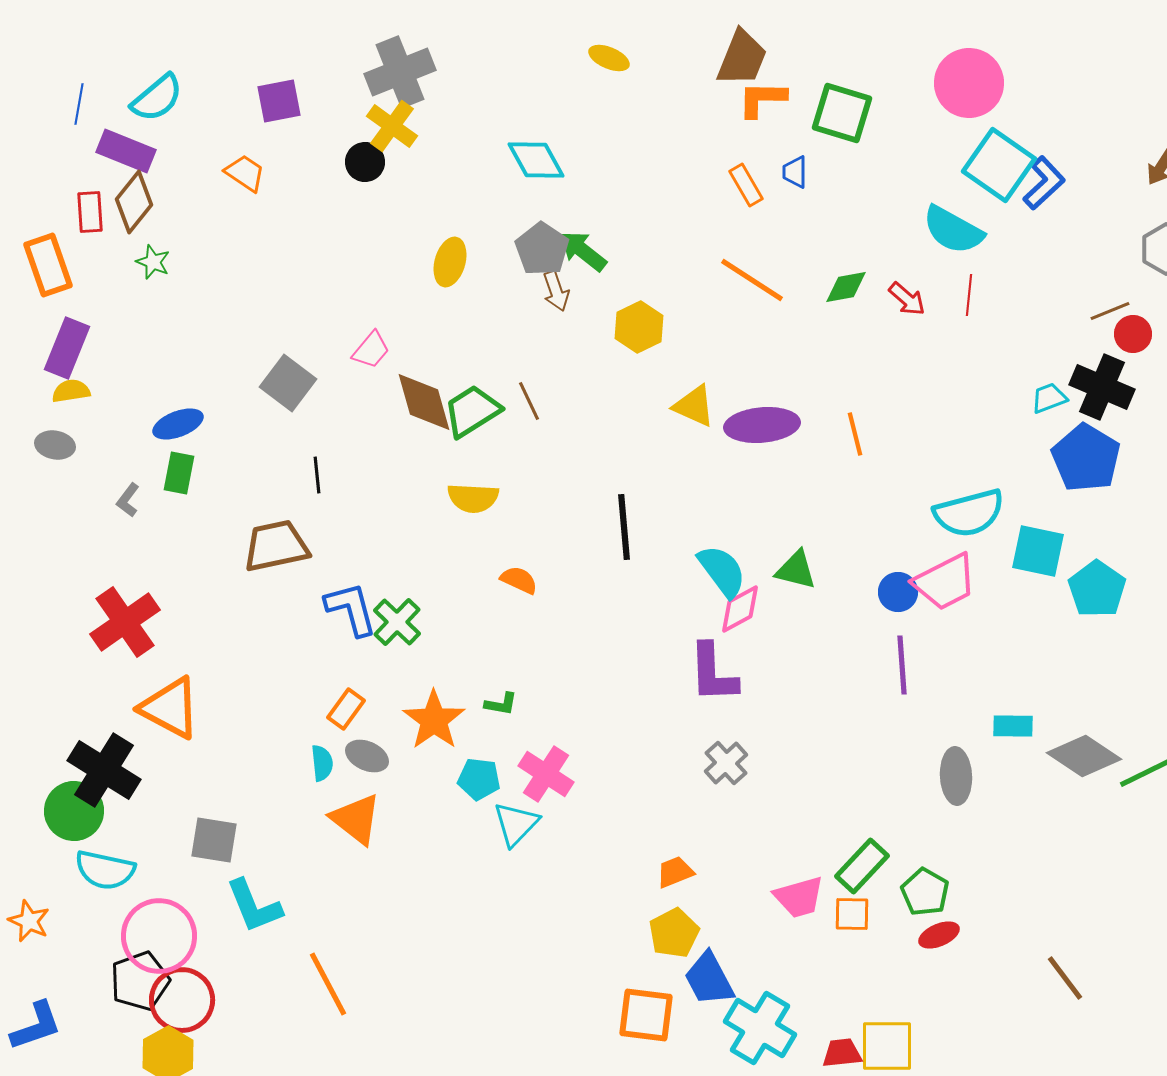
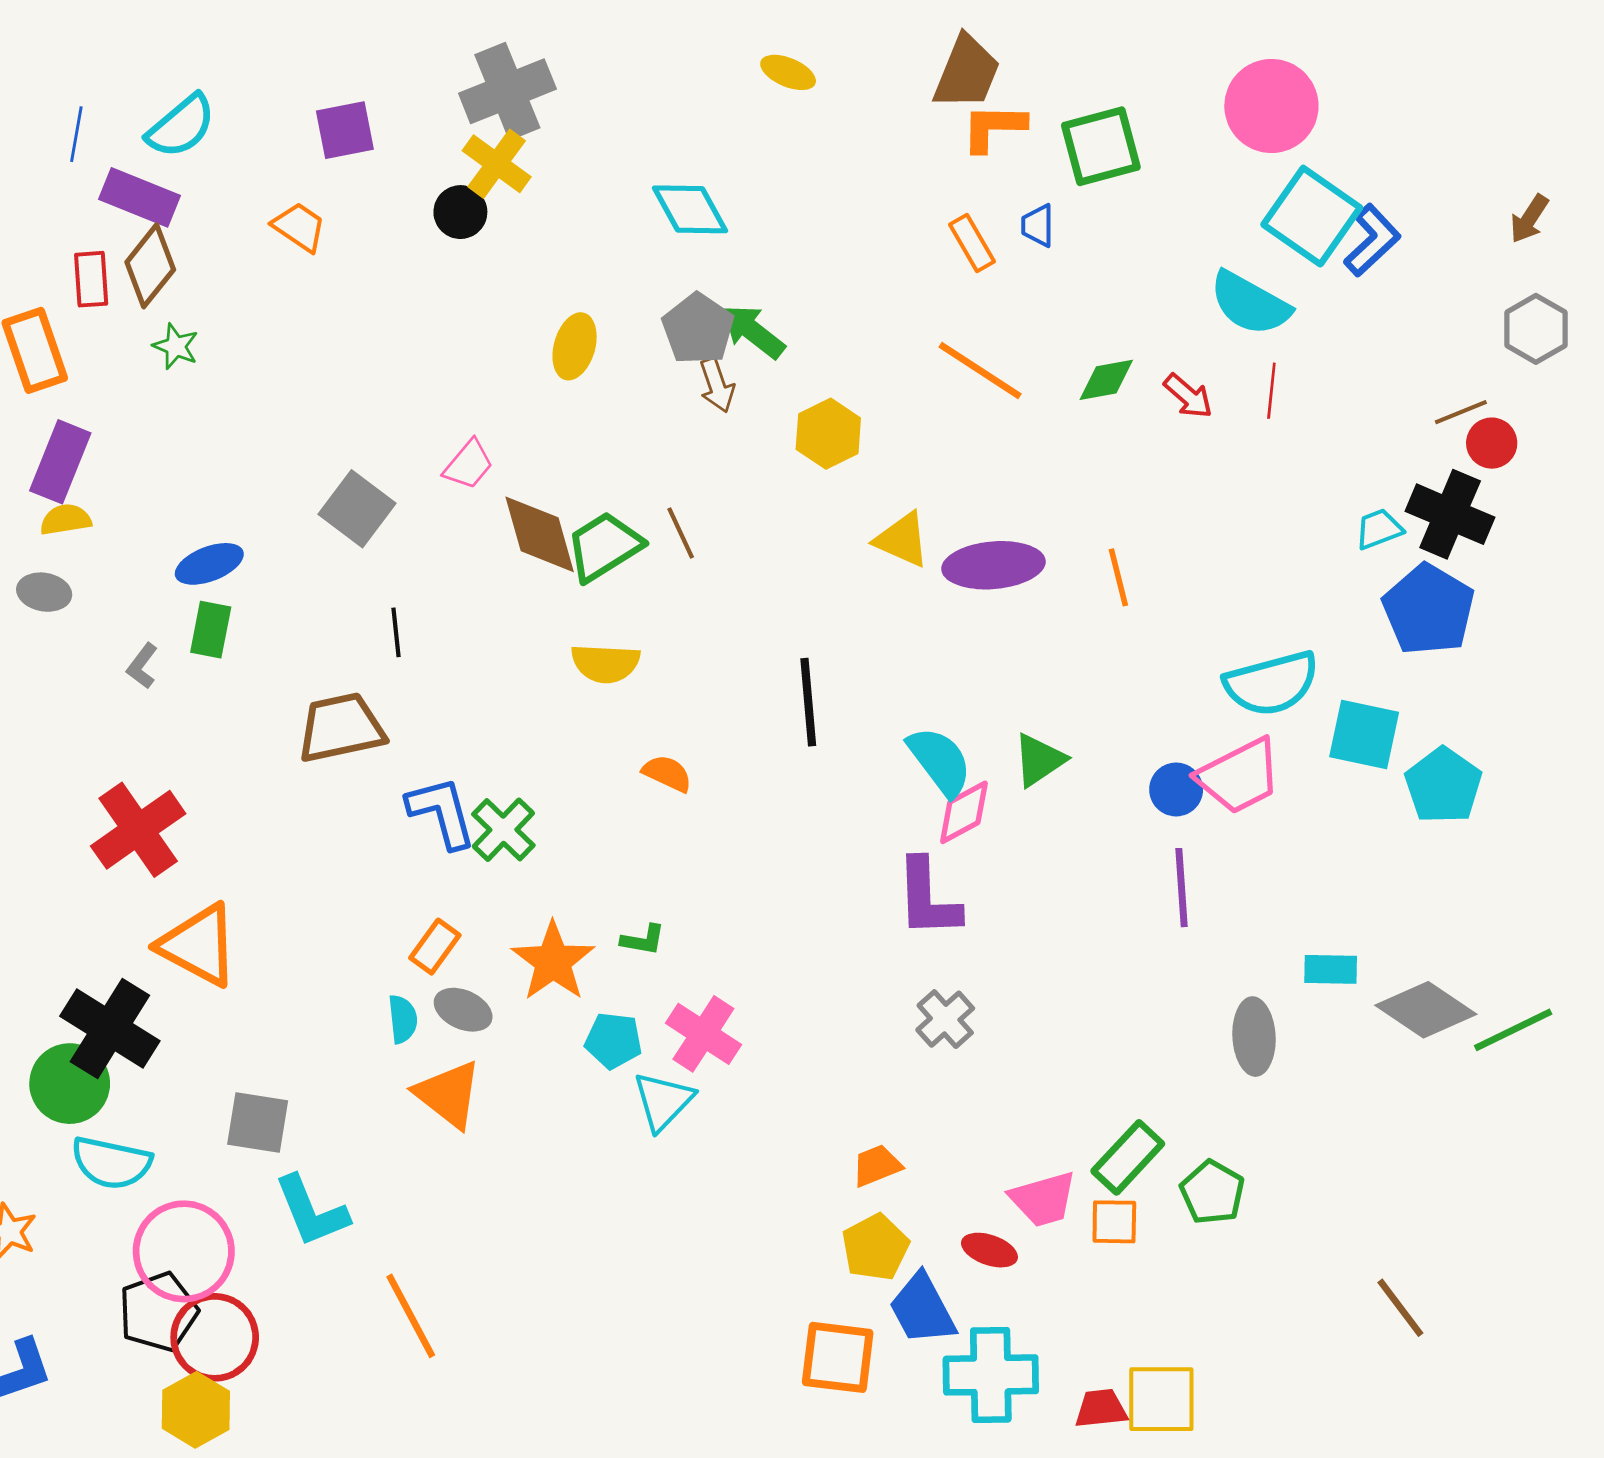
green square: (842, 113) -> (1101, 146), turned -32
green triangle: (796, 570) -> (1039, 760), turned -48
red ellipse: (939, 935) -> (989, 1250), moved, turned 42
cyan cross: (760, 1028) -> (991, 1375), turned -32

